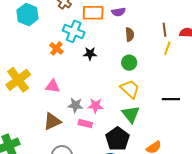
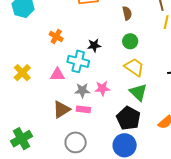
cyan cross: (74, 31) -> (78, 61), moved
black star: (90, 54) -> (94, 45), moved
yellow cross: (18, 80) -> (22, 73), size x0.7
pink rectangle: (85, 124) -> (83, 109), moved

